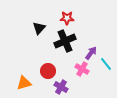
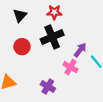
black triangle: (39, 28) -> (20, 15), moved
red circle: (48, 71) -> (22, 47), moved

